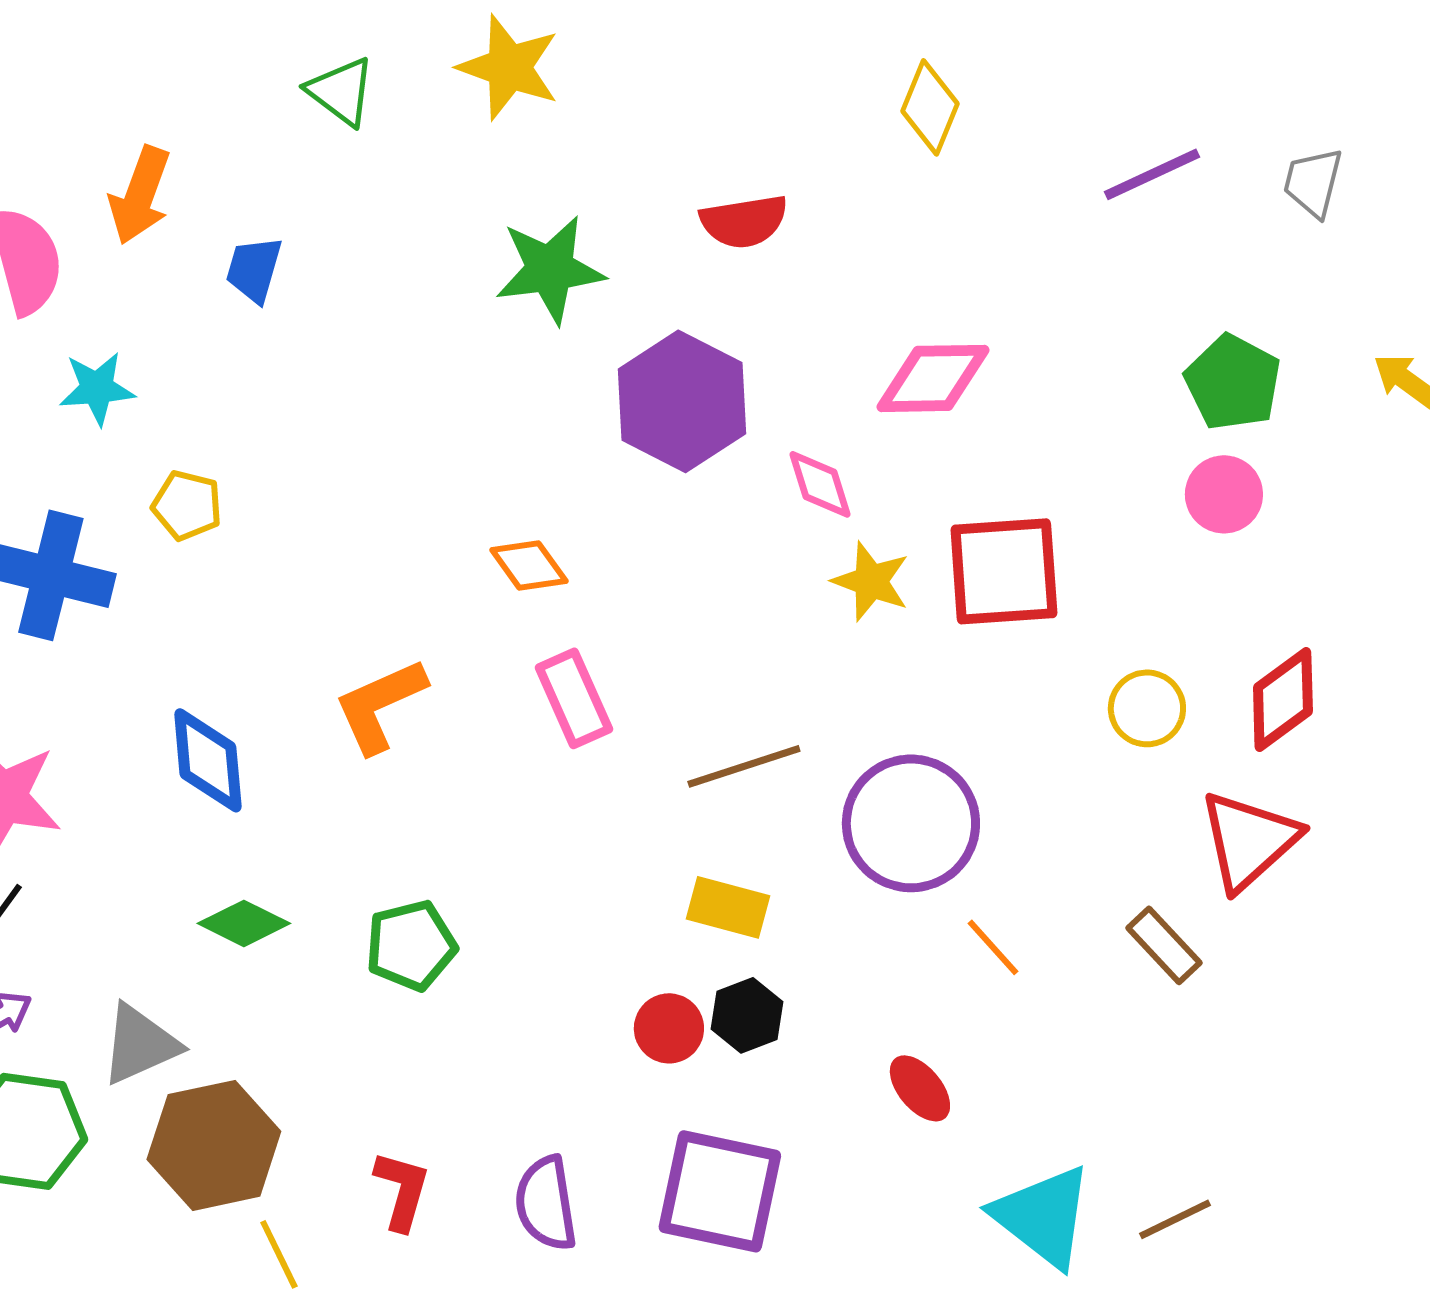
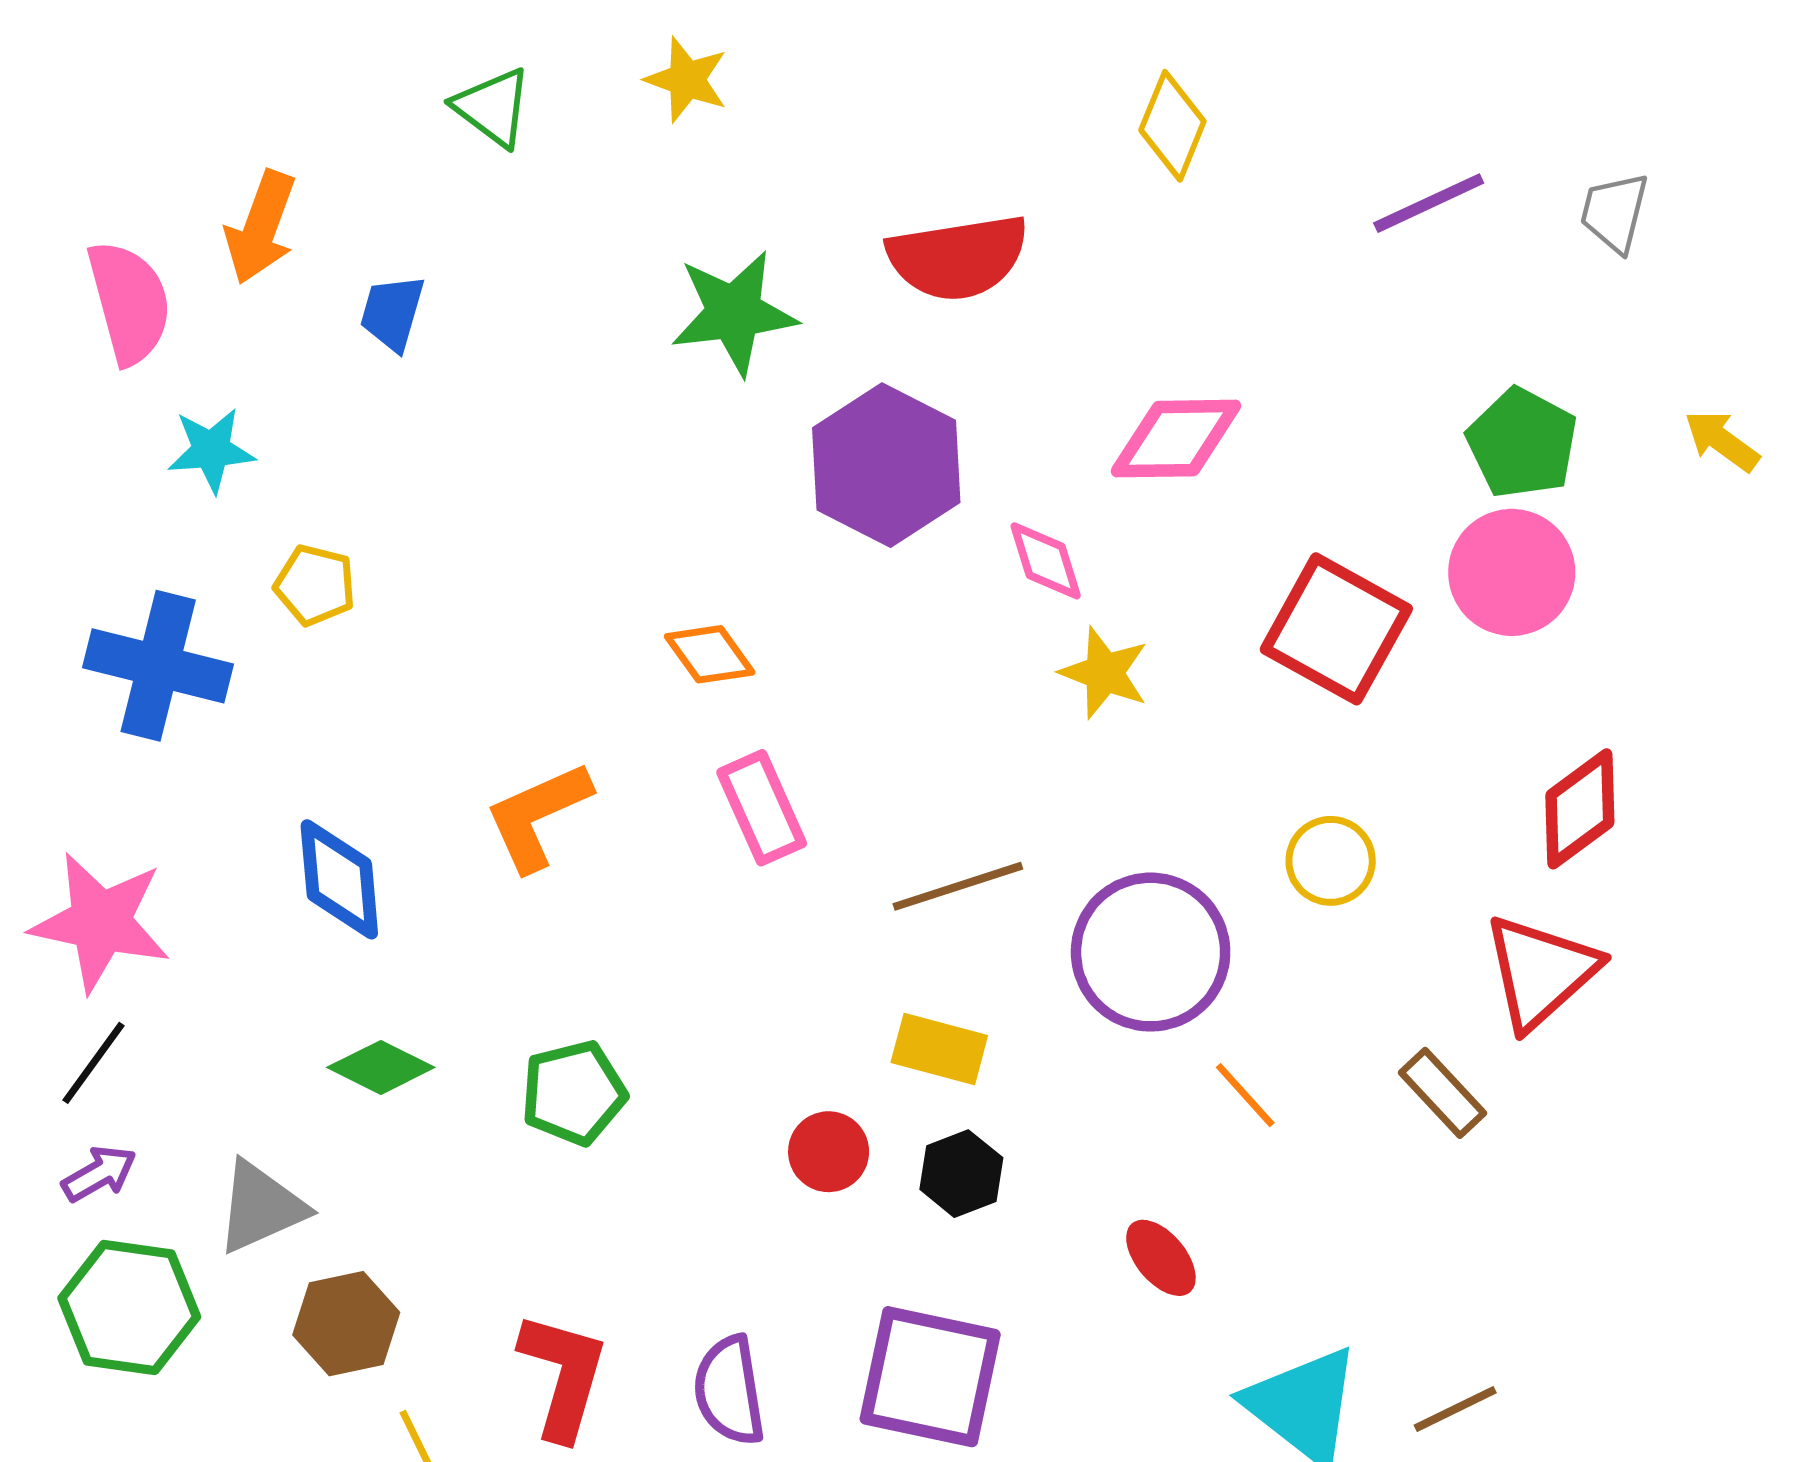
yellow star: (509, 67) -> (687, 80), size x0.7
red semicircle: (744, 221) -> (958, 257), size x1.4
pink circle: (1224, 494) -> (1512, 572), size x1.4
red square: (1004, 571) -> (1336, 629), moved, turned 33
yellow circle: (1147, 708) -> (1331, 861), moved
red circle: (669, 1028) -> (829, 1152), moved
brown hexagon: (214, 1145) -> (346, 1324), size x0.7
red L-shape: (402, 1190) -> (563, 1376), size x1.4

